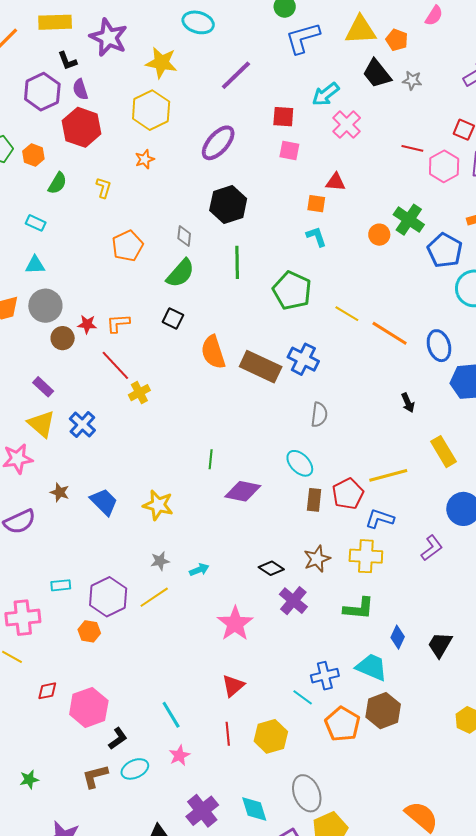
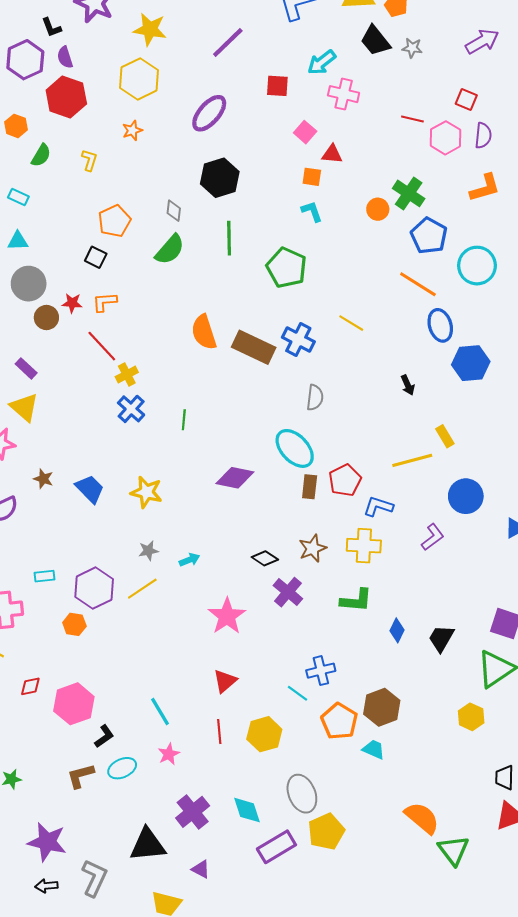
pink cross: (347, 125) -> (344, 94), turned -32
pink square: (289, 150) -> (305, 132), moved, turned 30
blue pentagon: (445, 250) -> (429, 236), moved
yellow line: (347, 314) -> (351, 323), moved
black square: (173, 318) -> (96, 257), moved
orange line: (390, 333) -> (418, 284), moved
blue cross: (82, 425) -> (131, 409), moved
yellow rectangle: (443, 452) -> (445, 436), size x0.7
green line: (211, 459) -> (184, 420), moved
cyan ellipse: (300, 463) -> (295, 448), size x1.4
yellow line: (388, 475) -> (412, 460), moved
cyan trapezoid: (372, 667) -> (374, 749), moved, size x0.7

